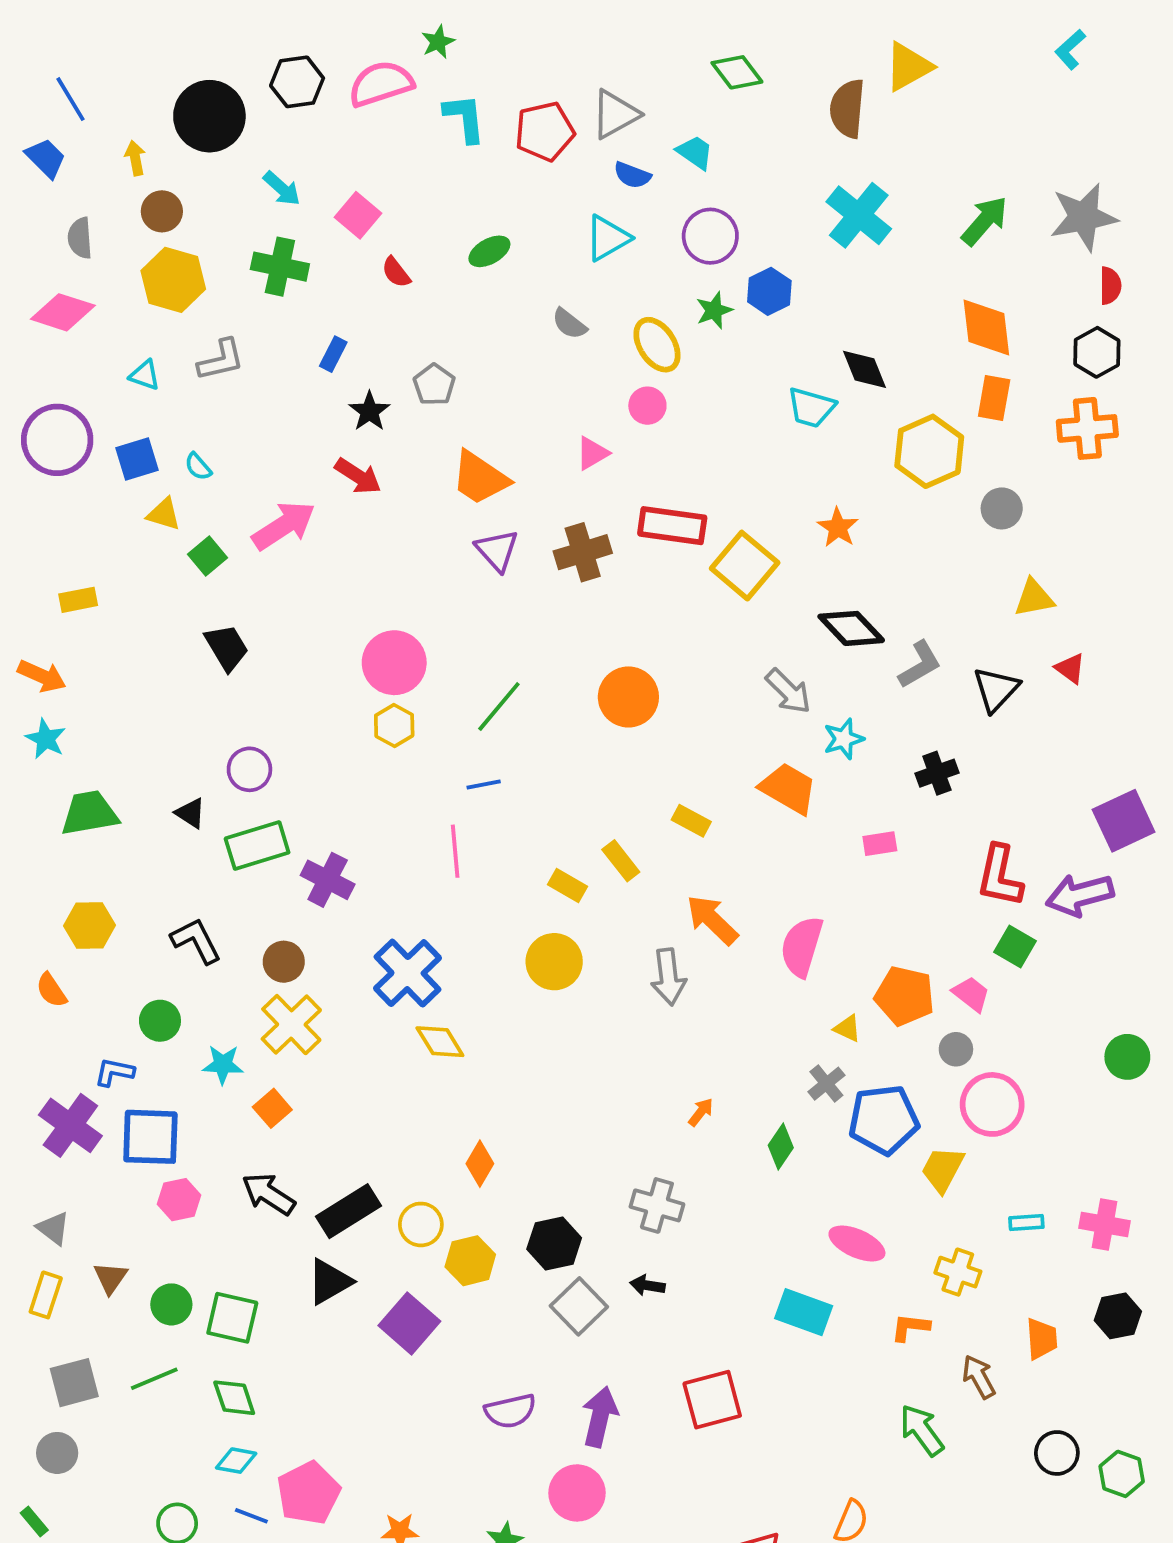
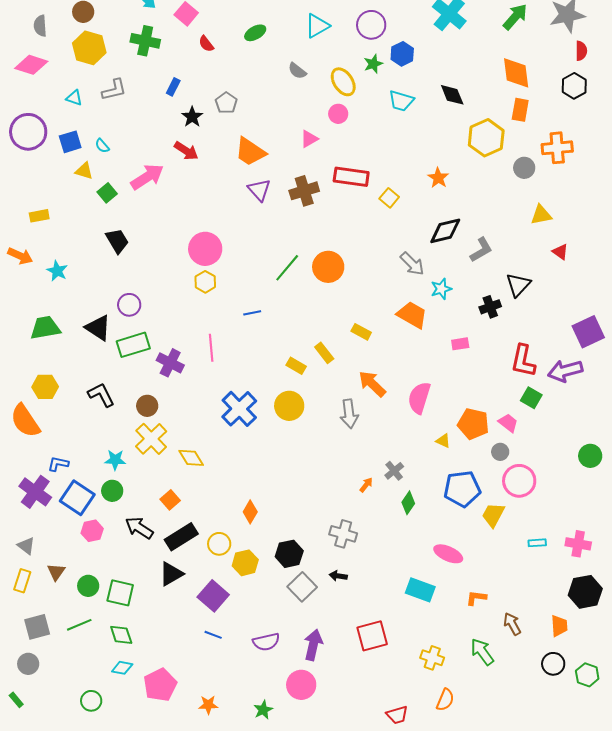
cyan trapezoid: (811, 408) -> (401, 101), moved
orange cross: (1087, 428) -> (557, 148), moved
yellow square: (745, 566) -> (389, 198), size x0.6
black diamond: (851, 628) -> (445, 231), turned -60
black triangle: (996, 689) -> (518, 285), moved
green line: (499, 706) -> (287, 268), moved
cyan star: (46, 739) -> (57, 271), moved
black triangle: (190, 813) -> (98, 328), size x1.6
pink line: (455, 851) -> (211, 348), moved
blue cross: (408, 973) -> (239, 409), moved
orange semicircle: (51, 990) -> (25, 421), size x1.8
green circle: (160, 1021) -> (112, 491), moved
yellow diamond: (440, 1042) -> (191, 458), moved
gray cross: (826, 1084) -> (394, 471), moved
orange square: (272, 1108) -> (170, 500), moved
blue square: (150, 1137) -> (77, 498), turned 32
yellow cross: (958, 1272) -> (432, 658), moved
black hexagon: (1118, 1316) -> (585, 592), size x1.4
orange trapezoid: (1042, 1339) -> (559, 626), moved
blue line: (251, 1516) -> (213, 635), moved

